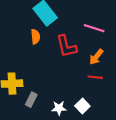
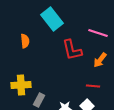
orange semicircle: (35, 37) -> (25, 41), moved
red line: (95, 77) -> (93, 86), moved

